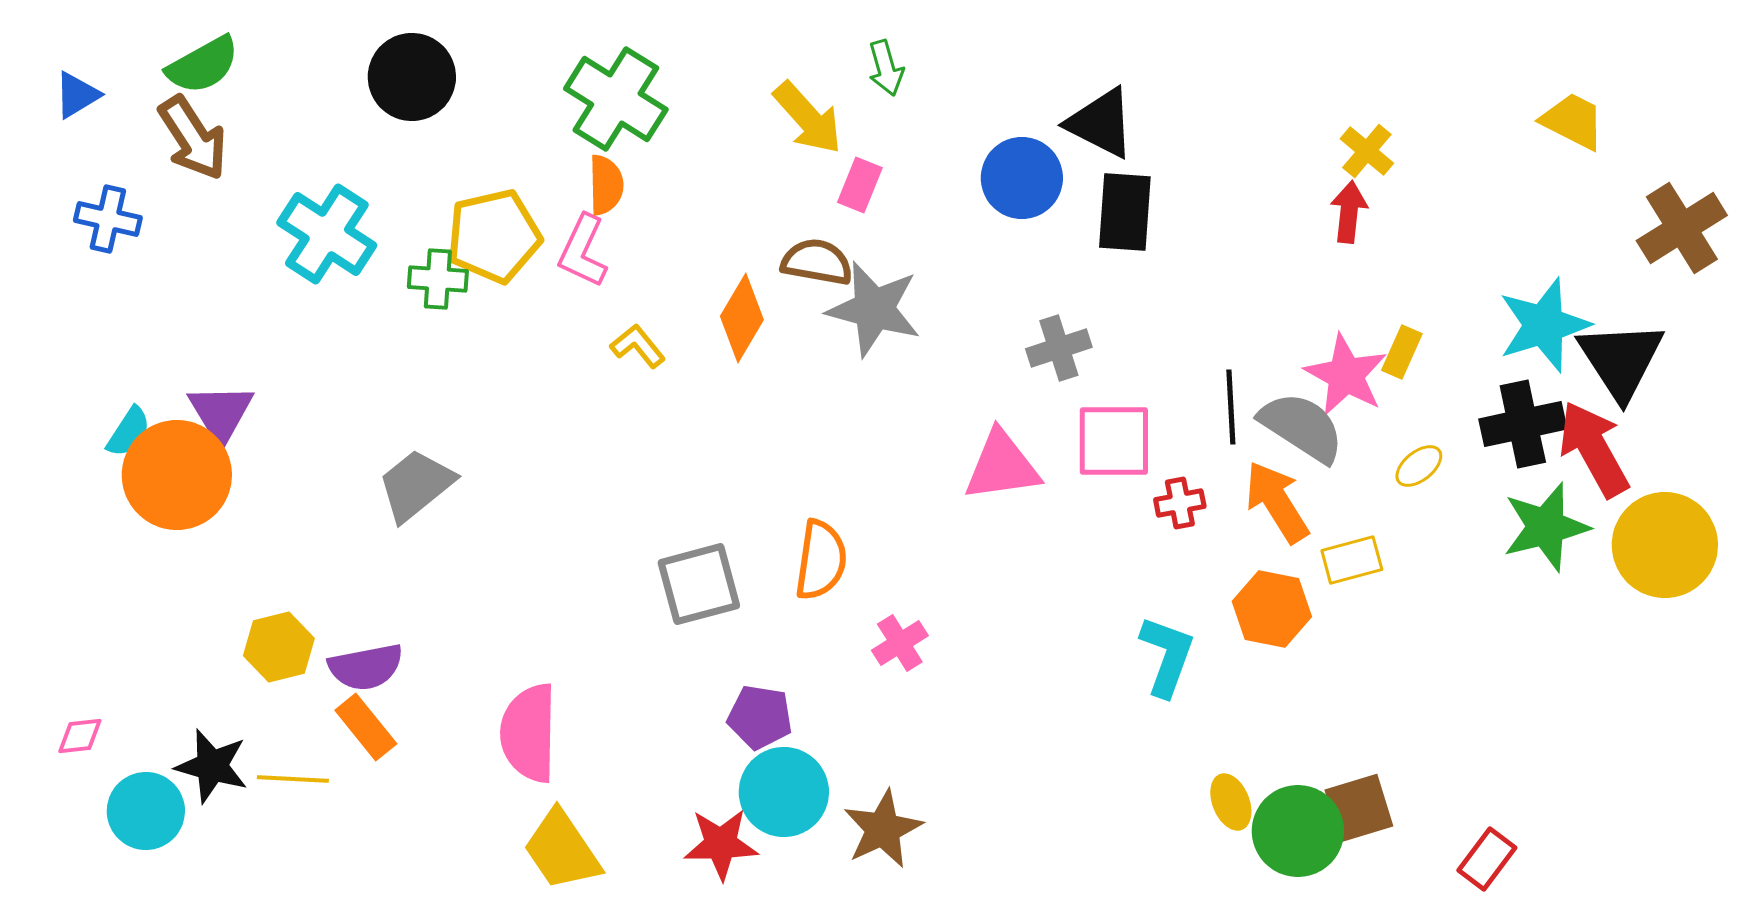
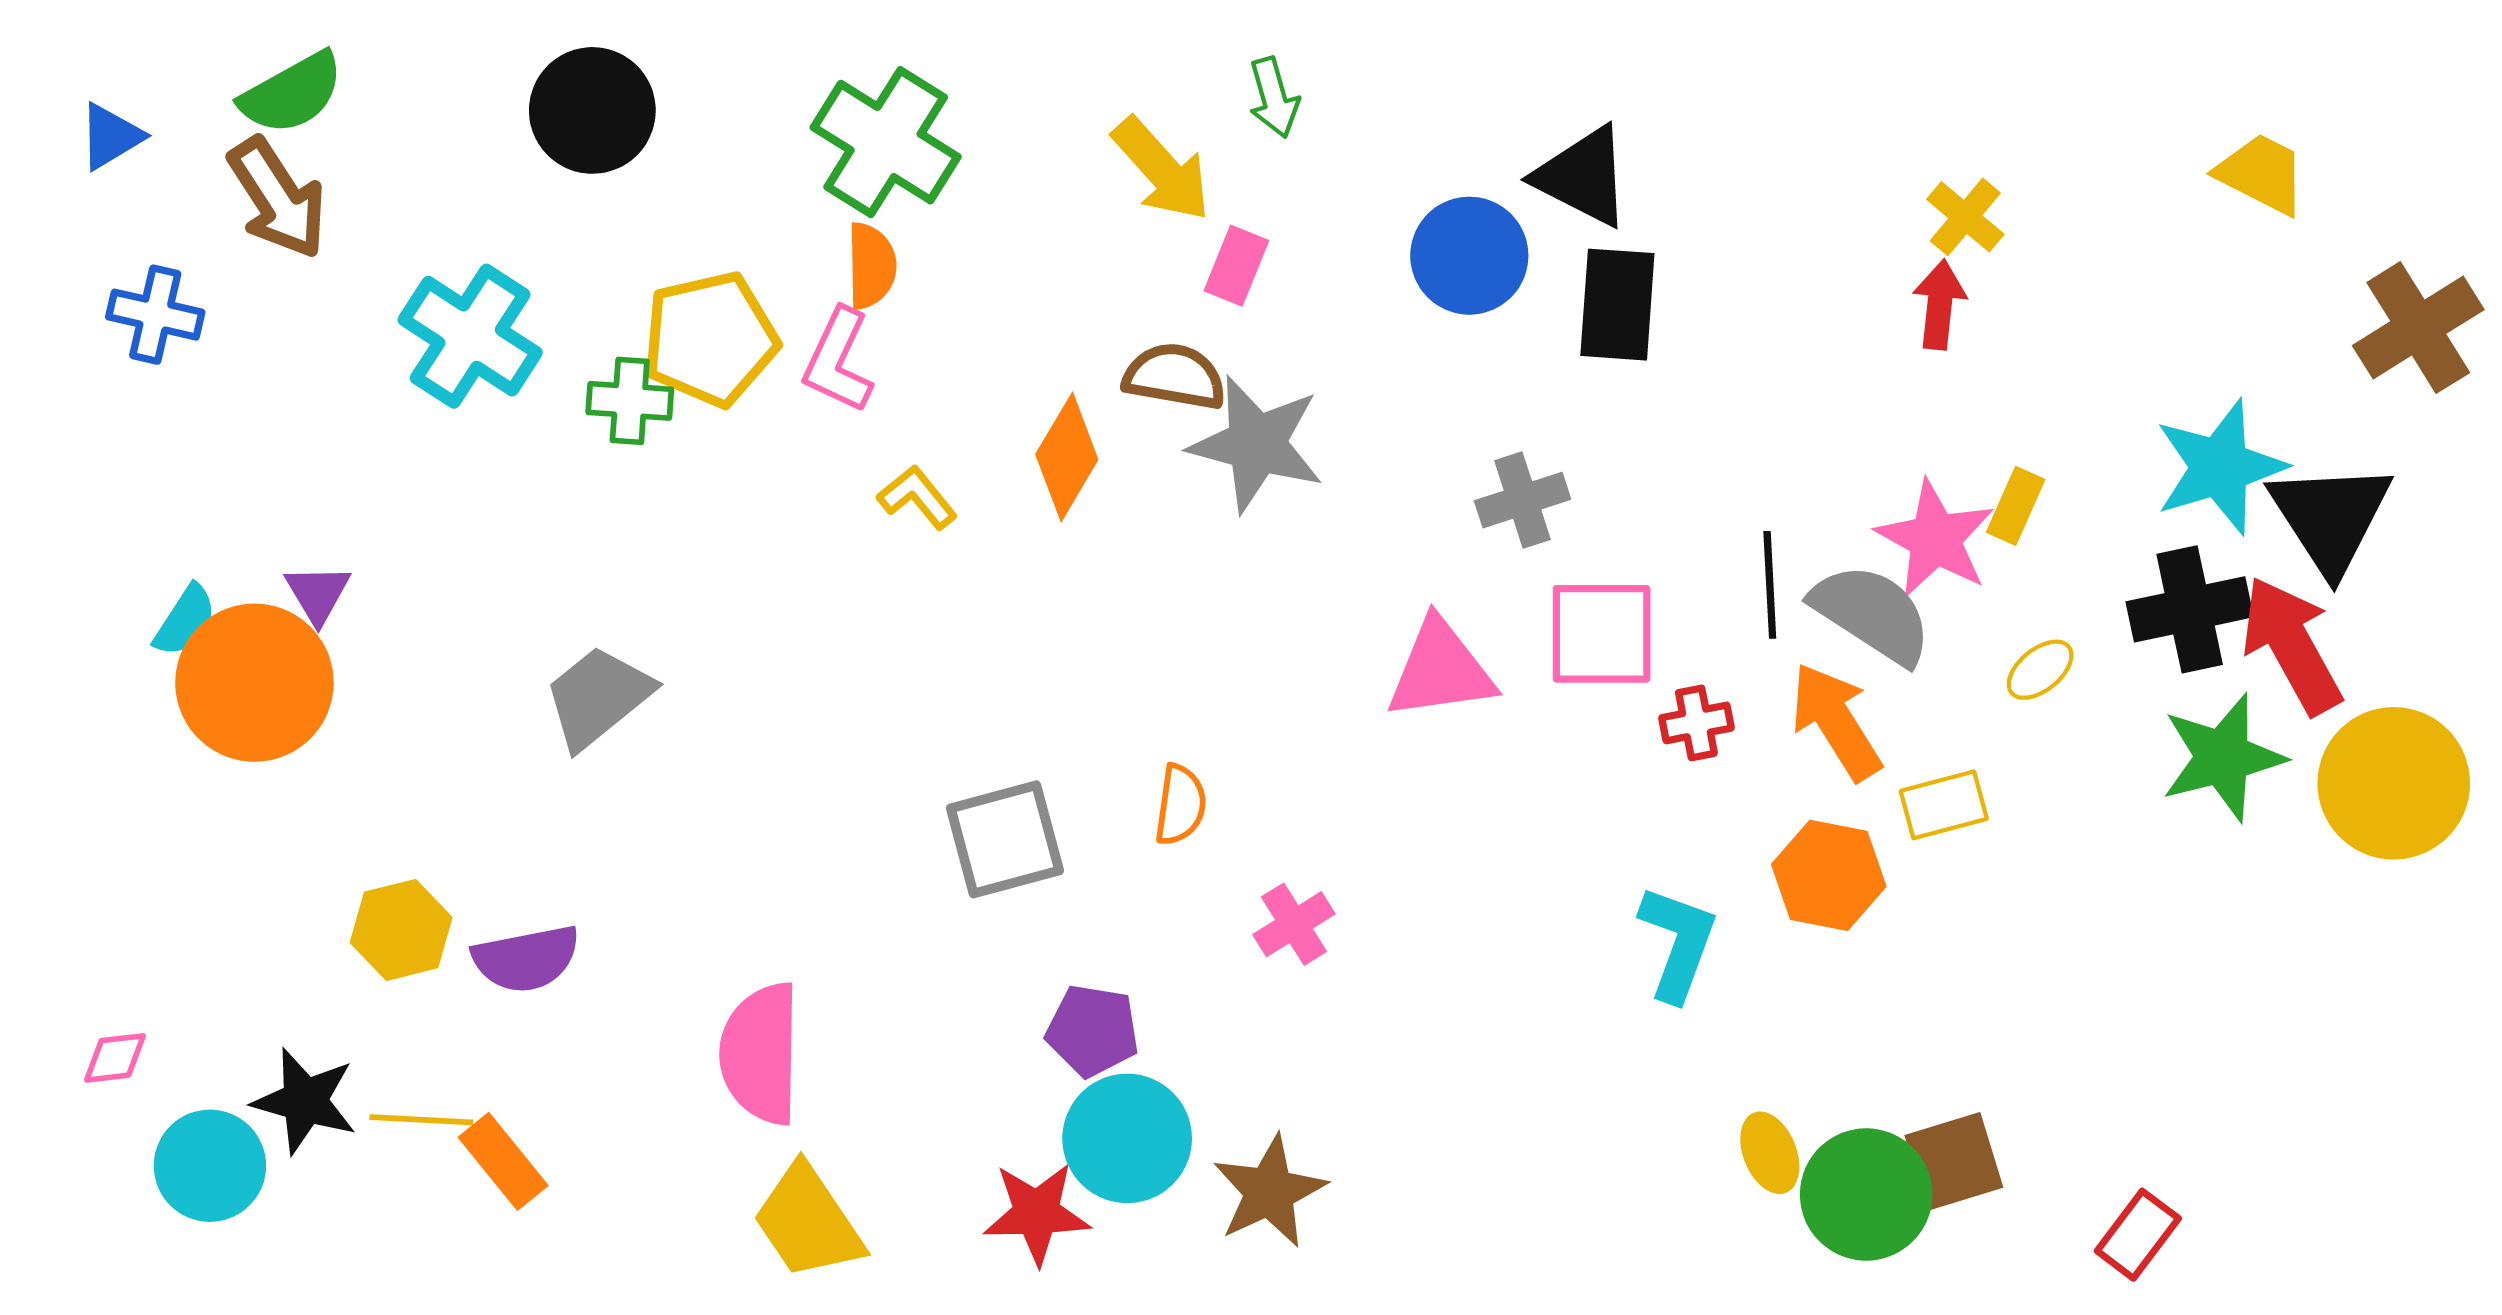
purple triangle: (221, 413) -> (318, 594), size x0.7
orange semicircle: (821, 560) -> (1180, 805), size x0.7
orange rectangle: (366, 727) -> (503, 1161), moved

